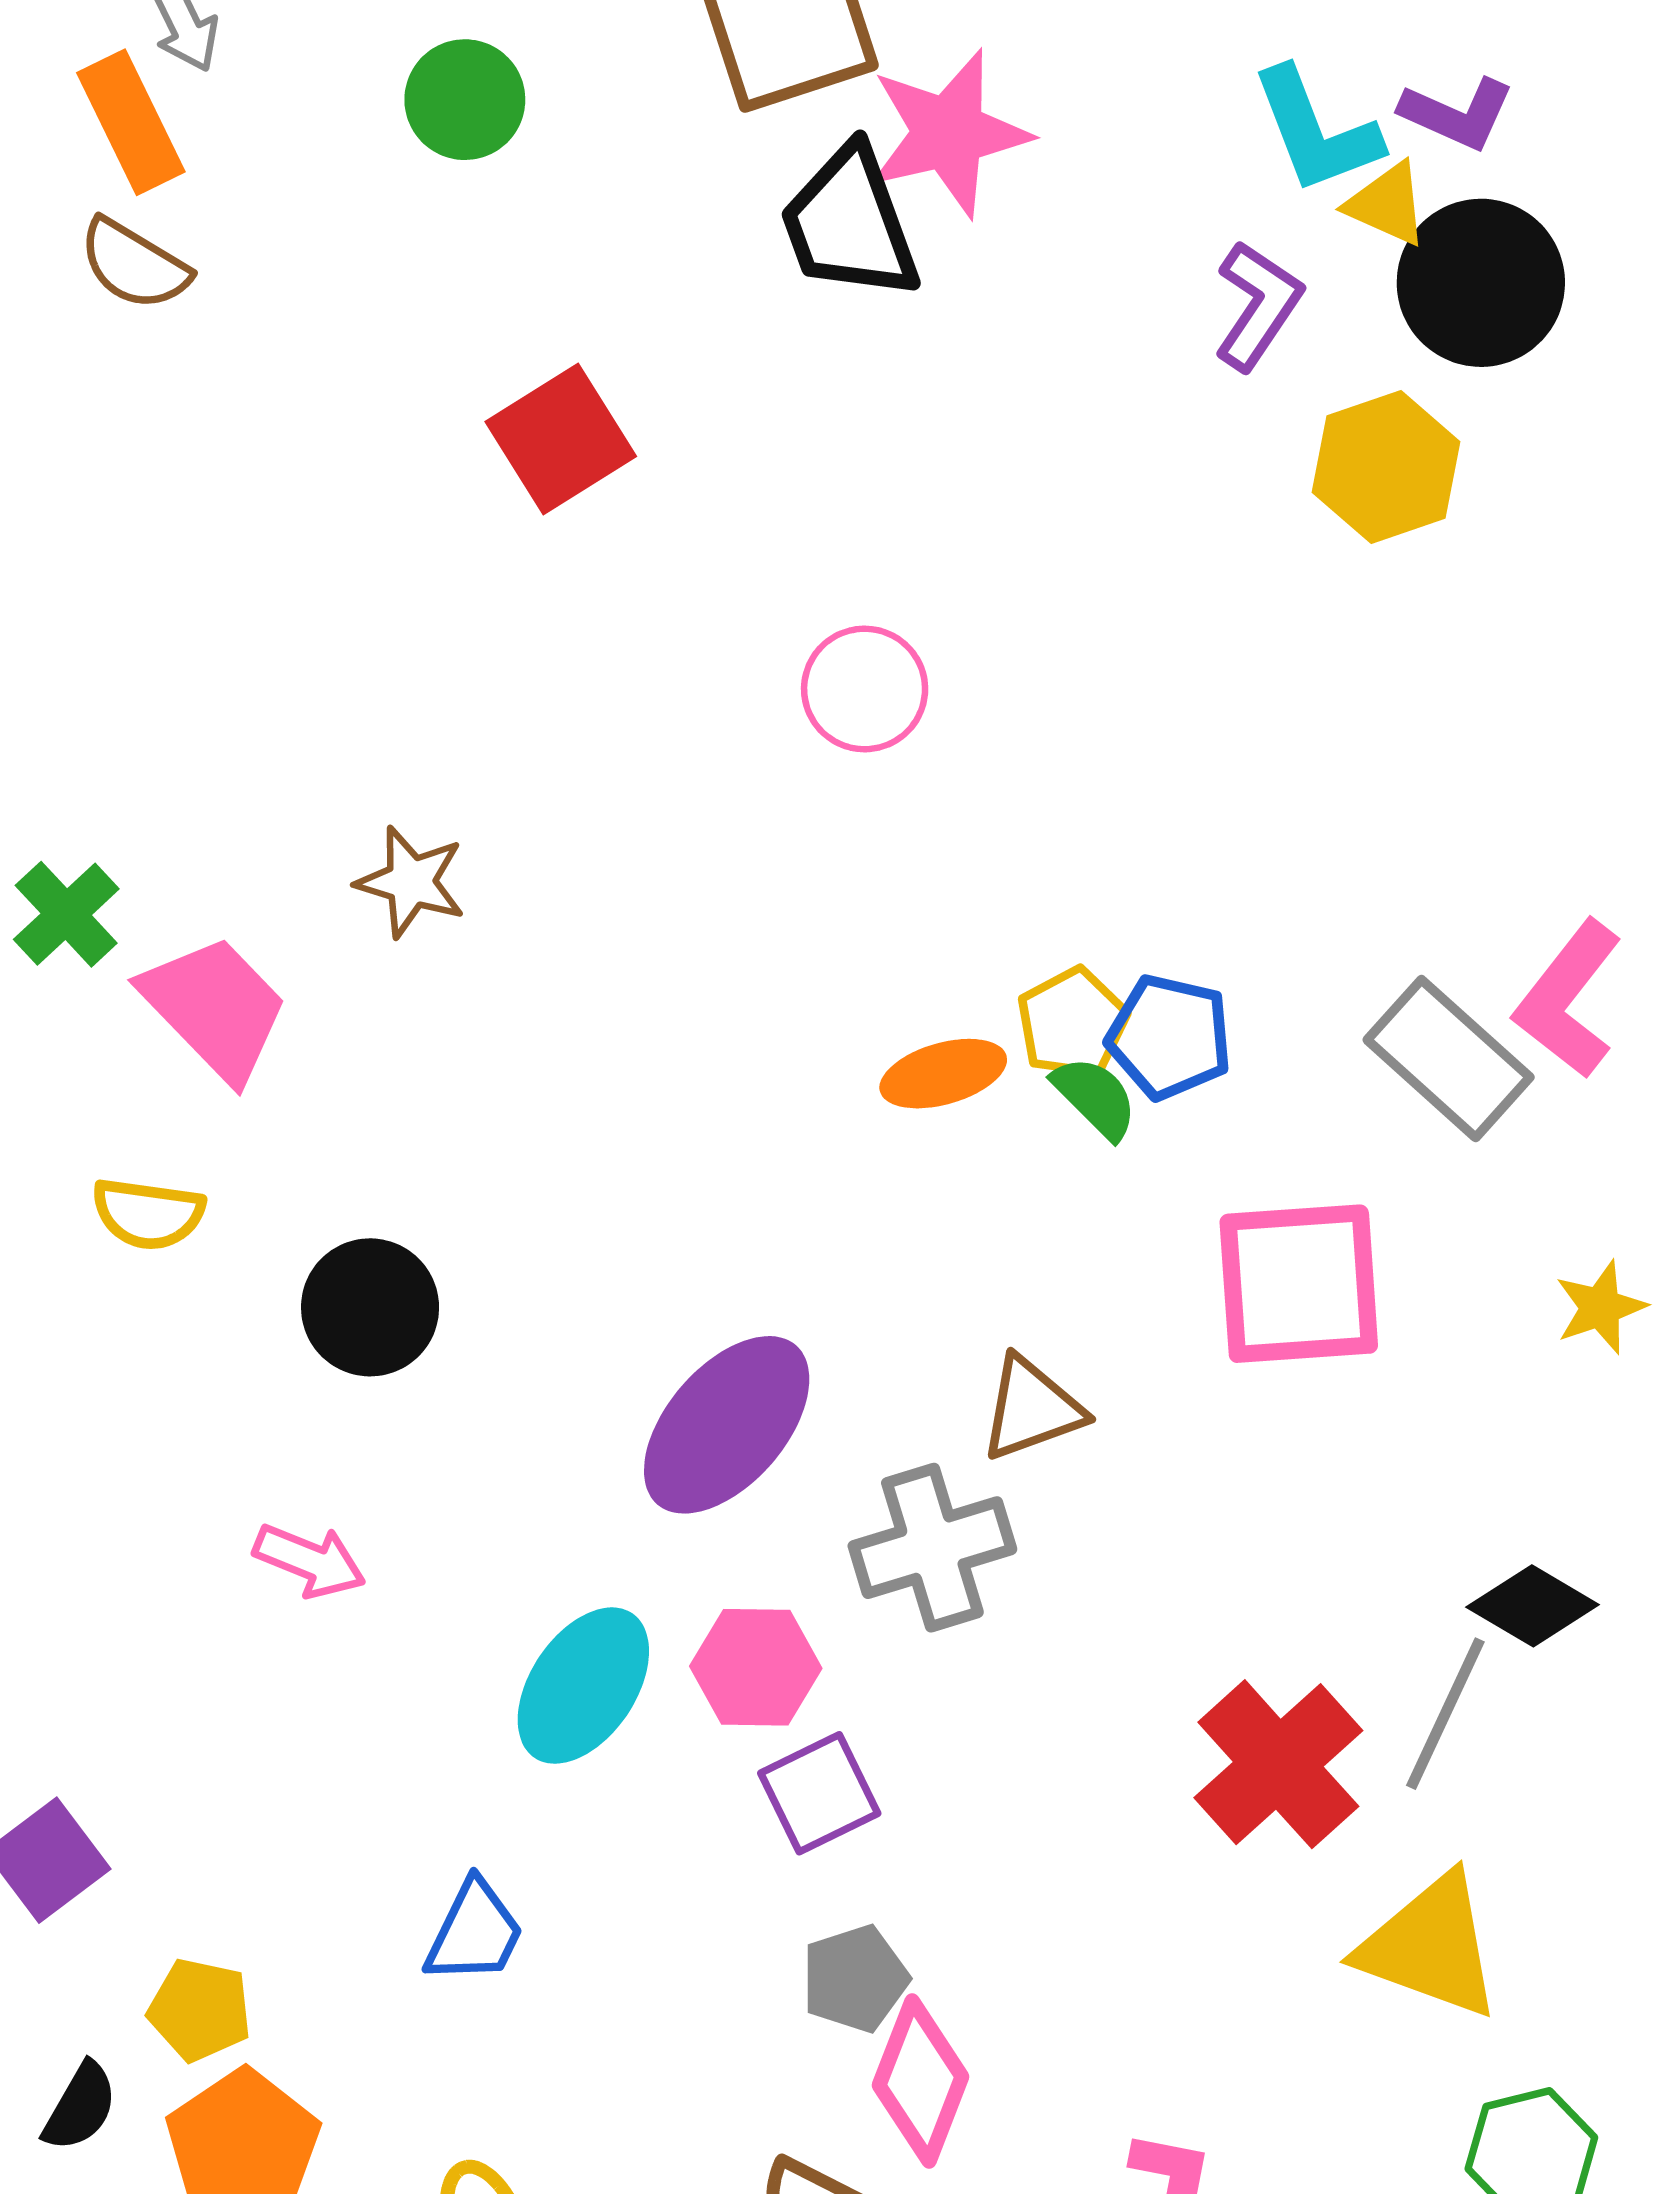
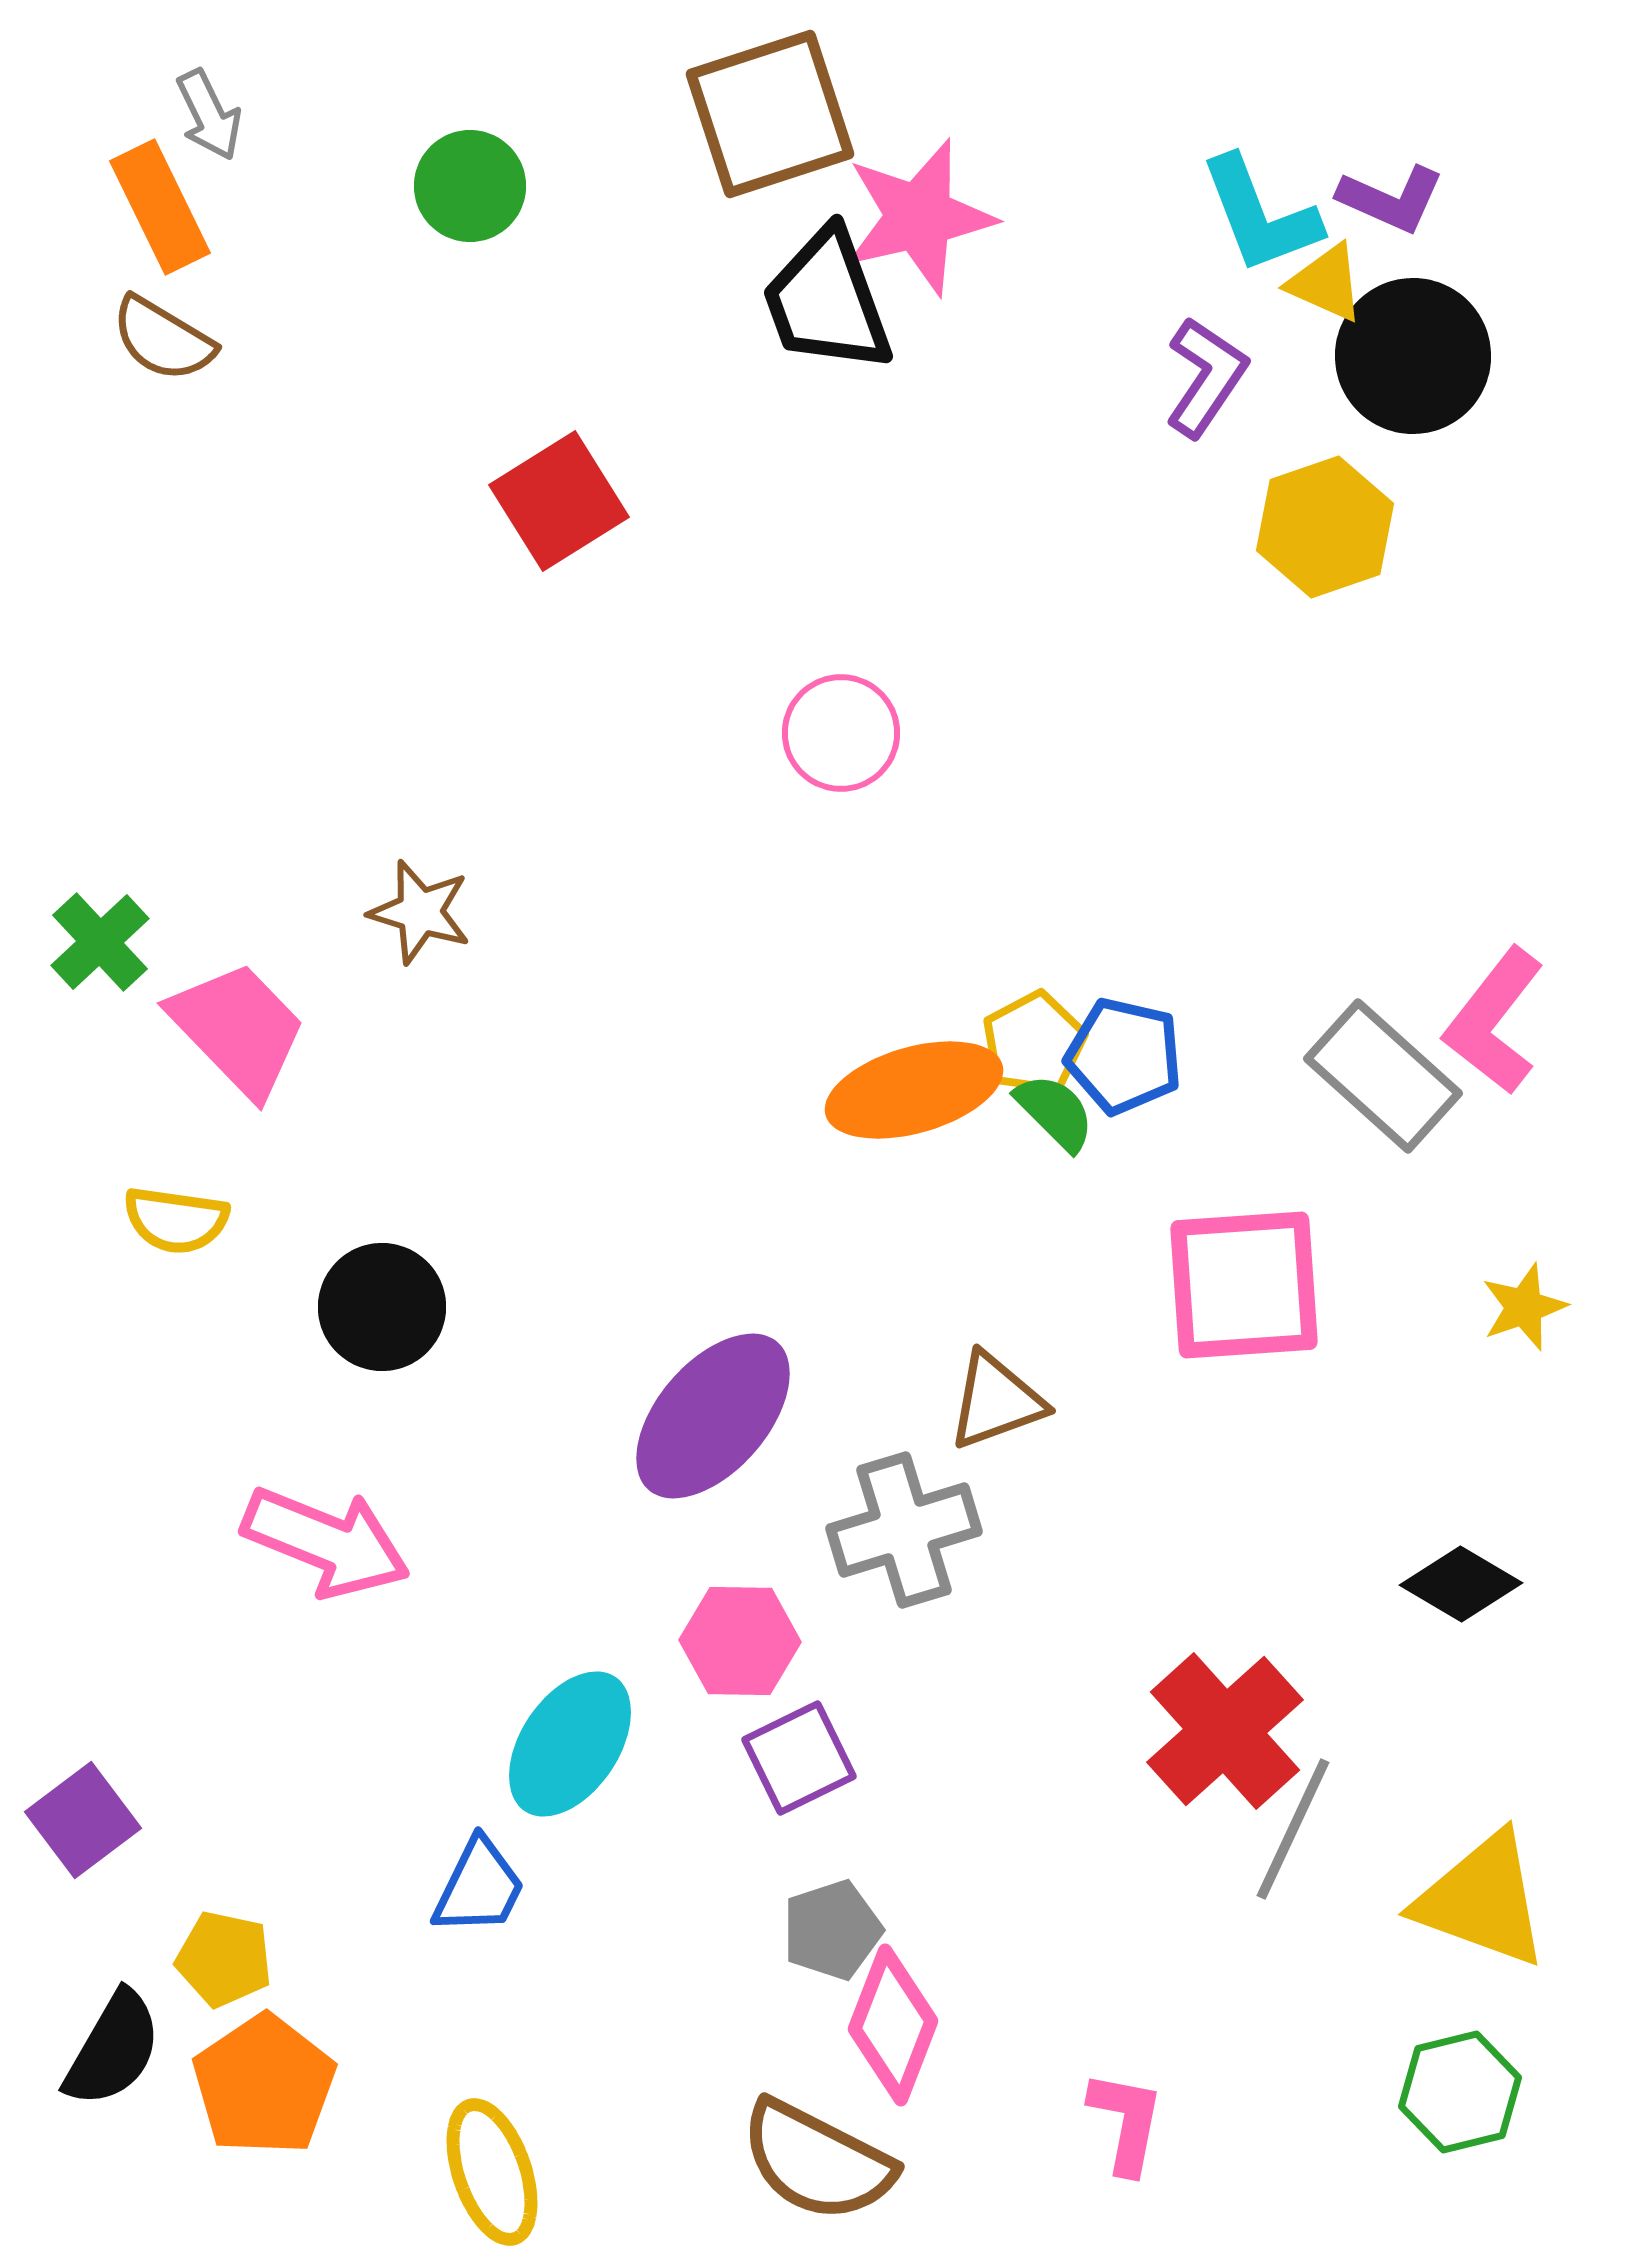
orange ellipse: (943, 1074) -> (914, 1090), size x1.5
pink arrow: (310, 1561) -> (326, 1542), size x1.6
cyan ellipse: (583, 1686) -> (570, 1744), moved
gray line: (1445, 1714) -> (1293, 1829), moved
yellow triangle: (1430, 1946) -> (1482, 1900), moved
black semicircle: (80, 2107) -> (113, 2049), size x1.4

